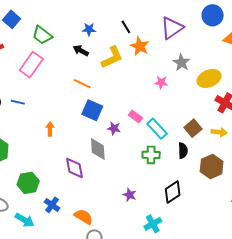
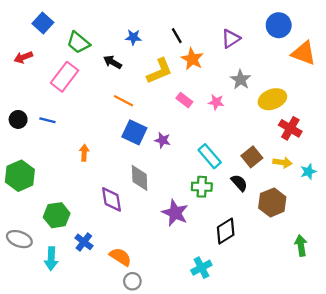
purple triangle: (172, 28) -> (231, 39), size x0.7
black arrow: (81, 51) -> (113, 62), moved
pink rectangle: (136, 116) -> (184, 100), moved
purple star: (114, 128) -> (163, 140), moved
black semicircle: (183, 151) -> (239, 183), turned -42
purple star: (130, 195) -> (175, 213), moved, size x1.6
cyan arrow: (25, 220) -> (51, 259), turned 60

